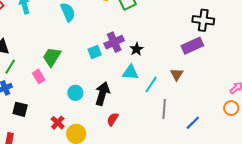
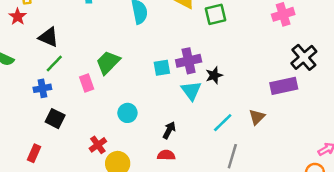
black cross: (203, 20) -> (304, 57), turned 30
cyan triangle: (131, 72) -> (191, 91), moved, turned 36
black arrow: (102, 94) -> (169, 130), moved, size x0.6
red semicircle: (113, 119) -> (166, 155), turned 48

